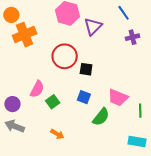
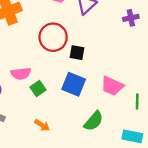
pink semicircle: (37, 89) -> (21, 74), turned 54
blue square: (84, 97) -> (74, 84), size x1.5
green semicircle: (101, 117) -> (94, 121), moved

